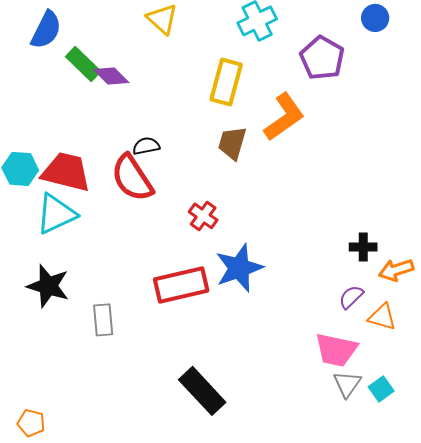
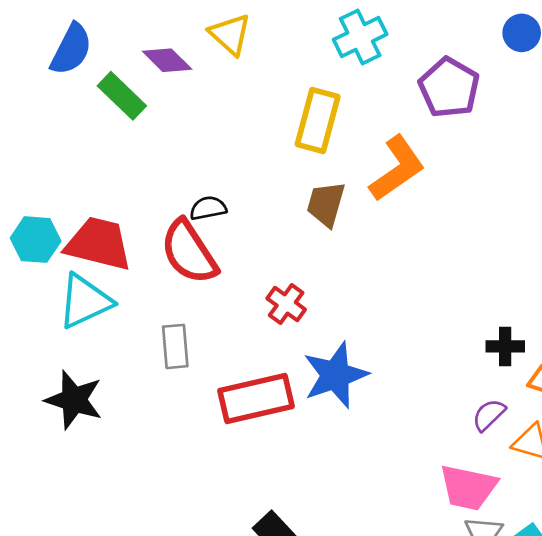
purple diamond: (111, 76) -> (167, 60), moved
gray rectangle: (103, 320) -> (175, 346), moved

